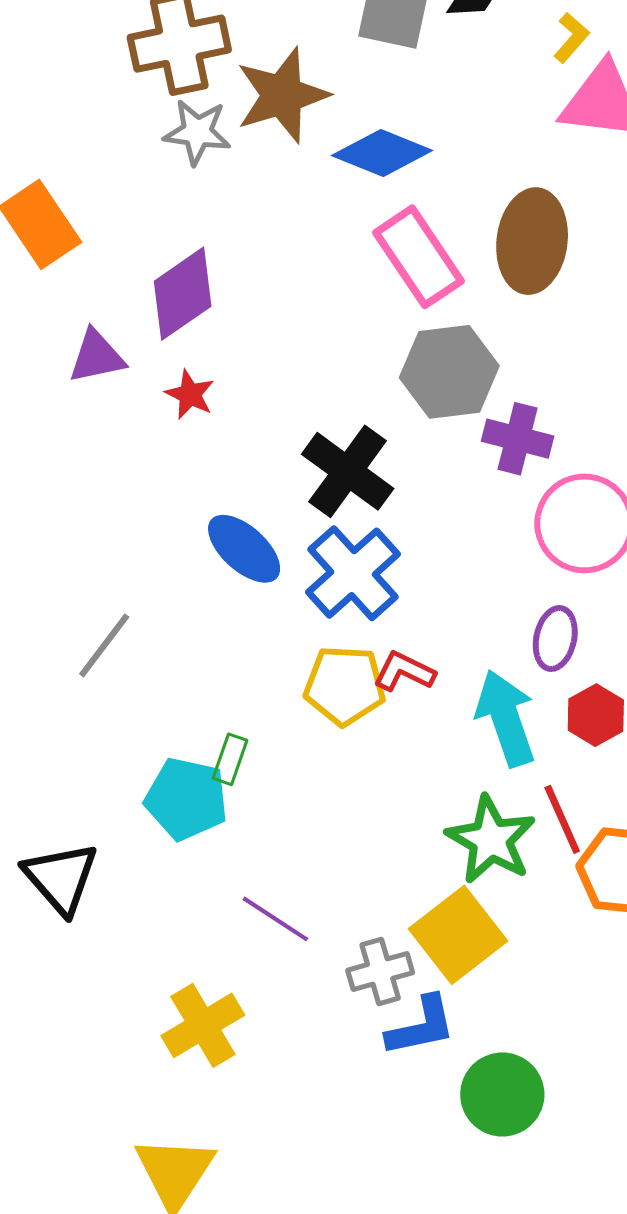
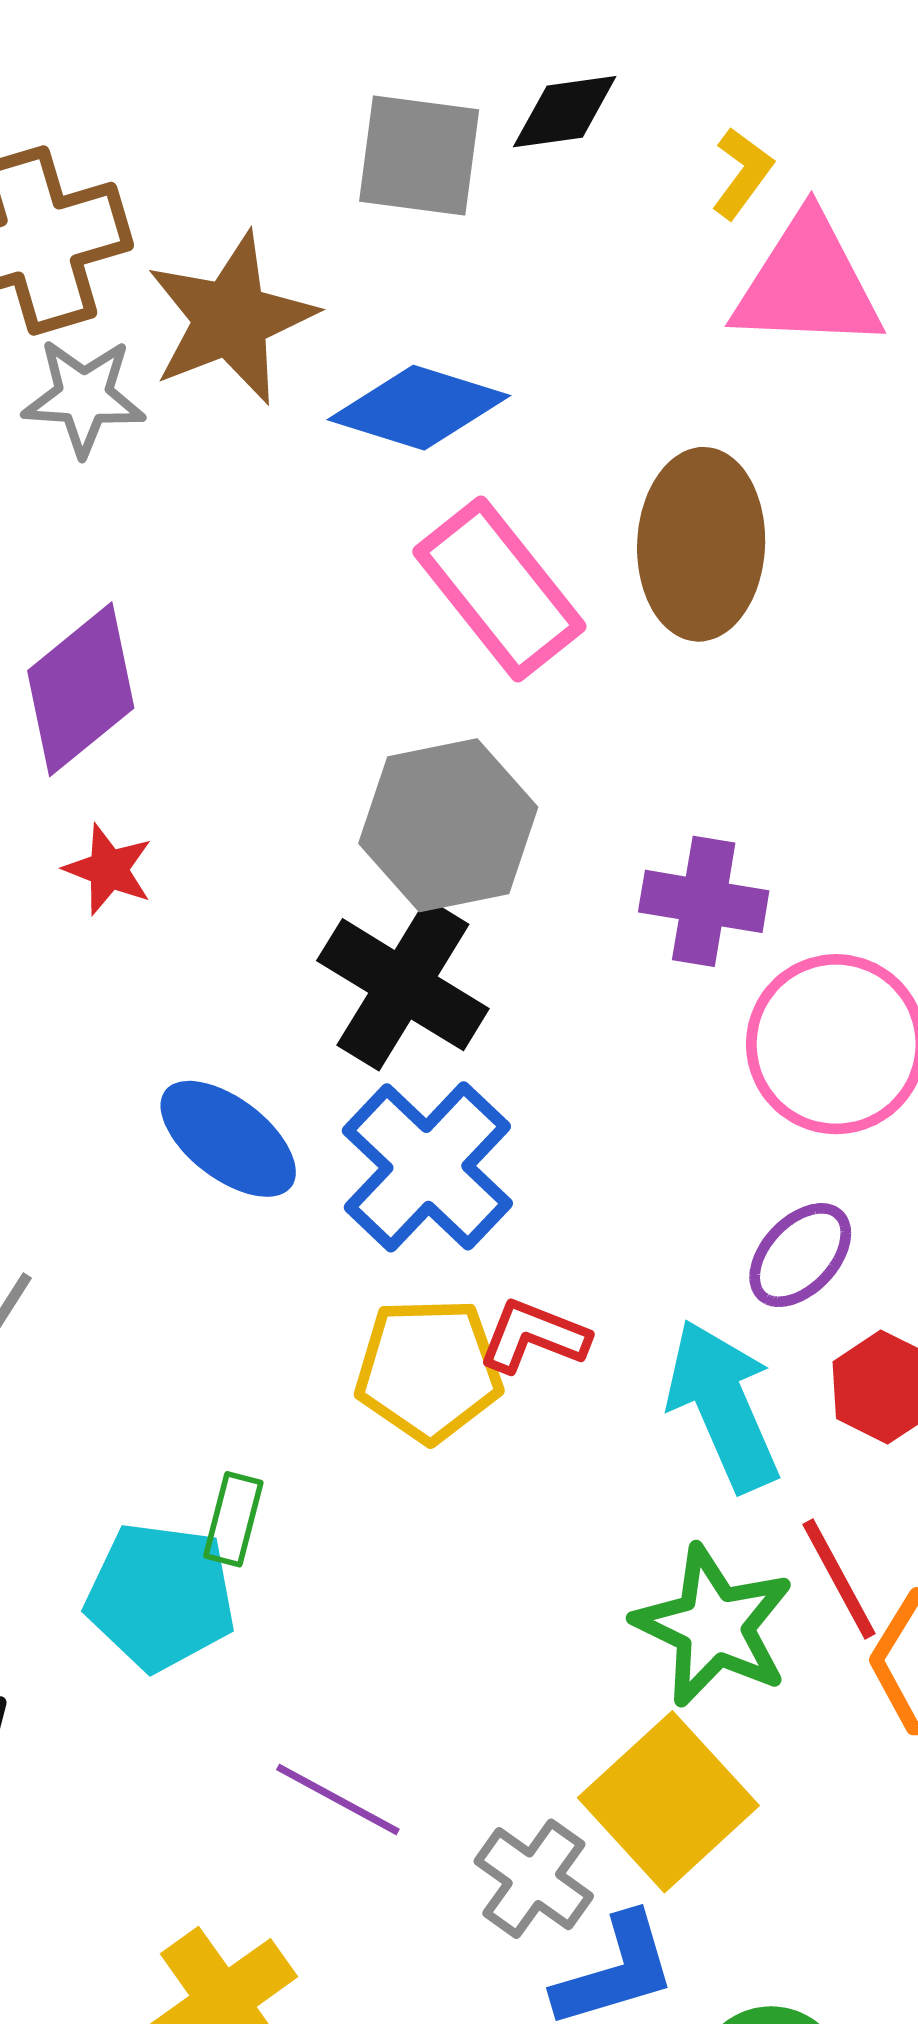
gray hexagon: (449, 372) -> (448, 825), moved
purple ellipse: (555, 638) -> (800, 1255), turned 36
gray cross: (380, 971) -> (534, 1879), turned -34

